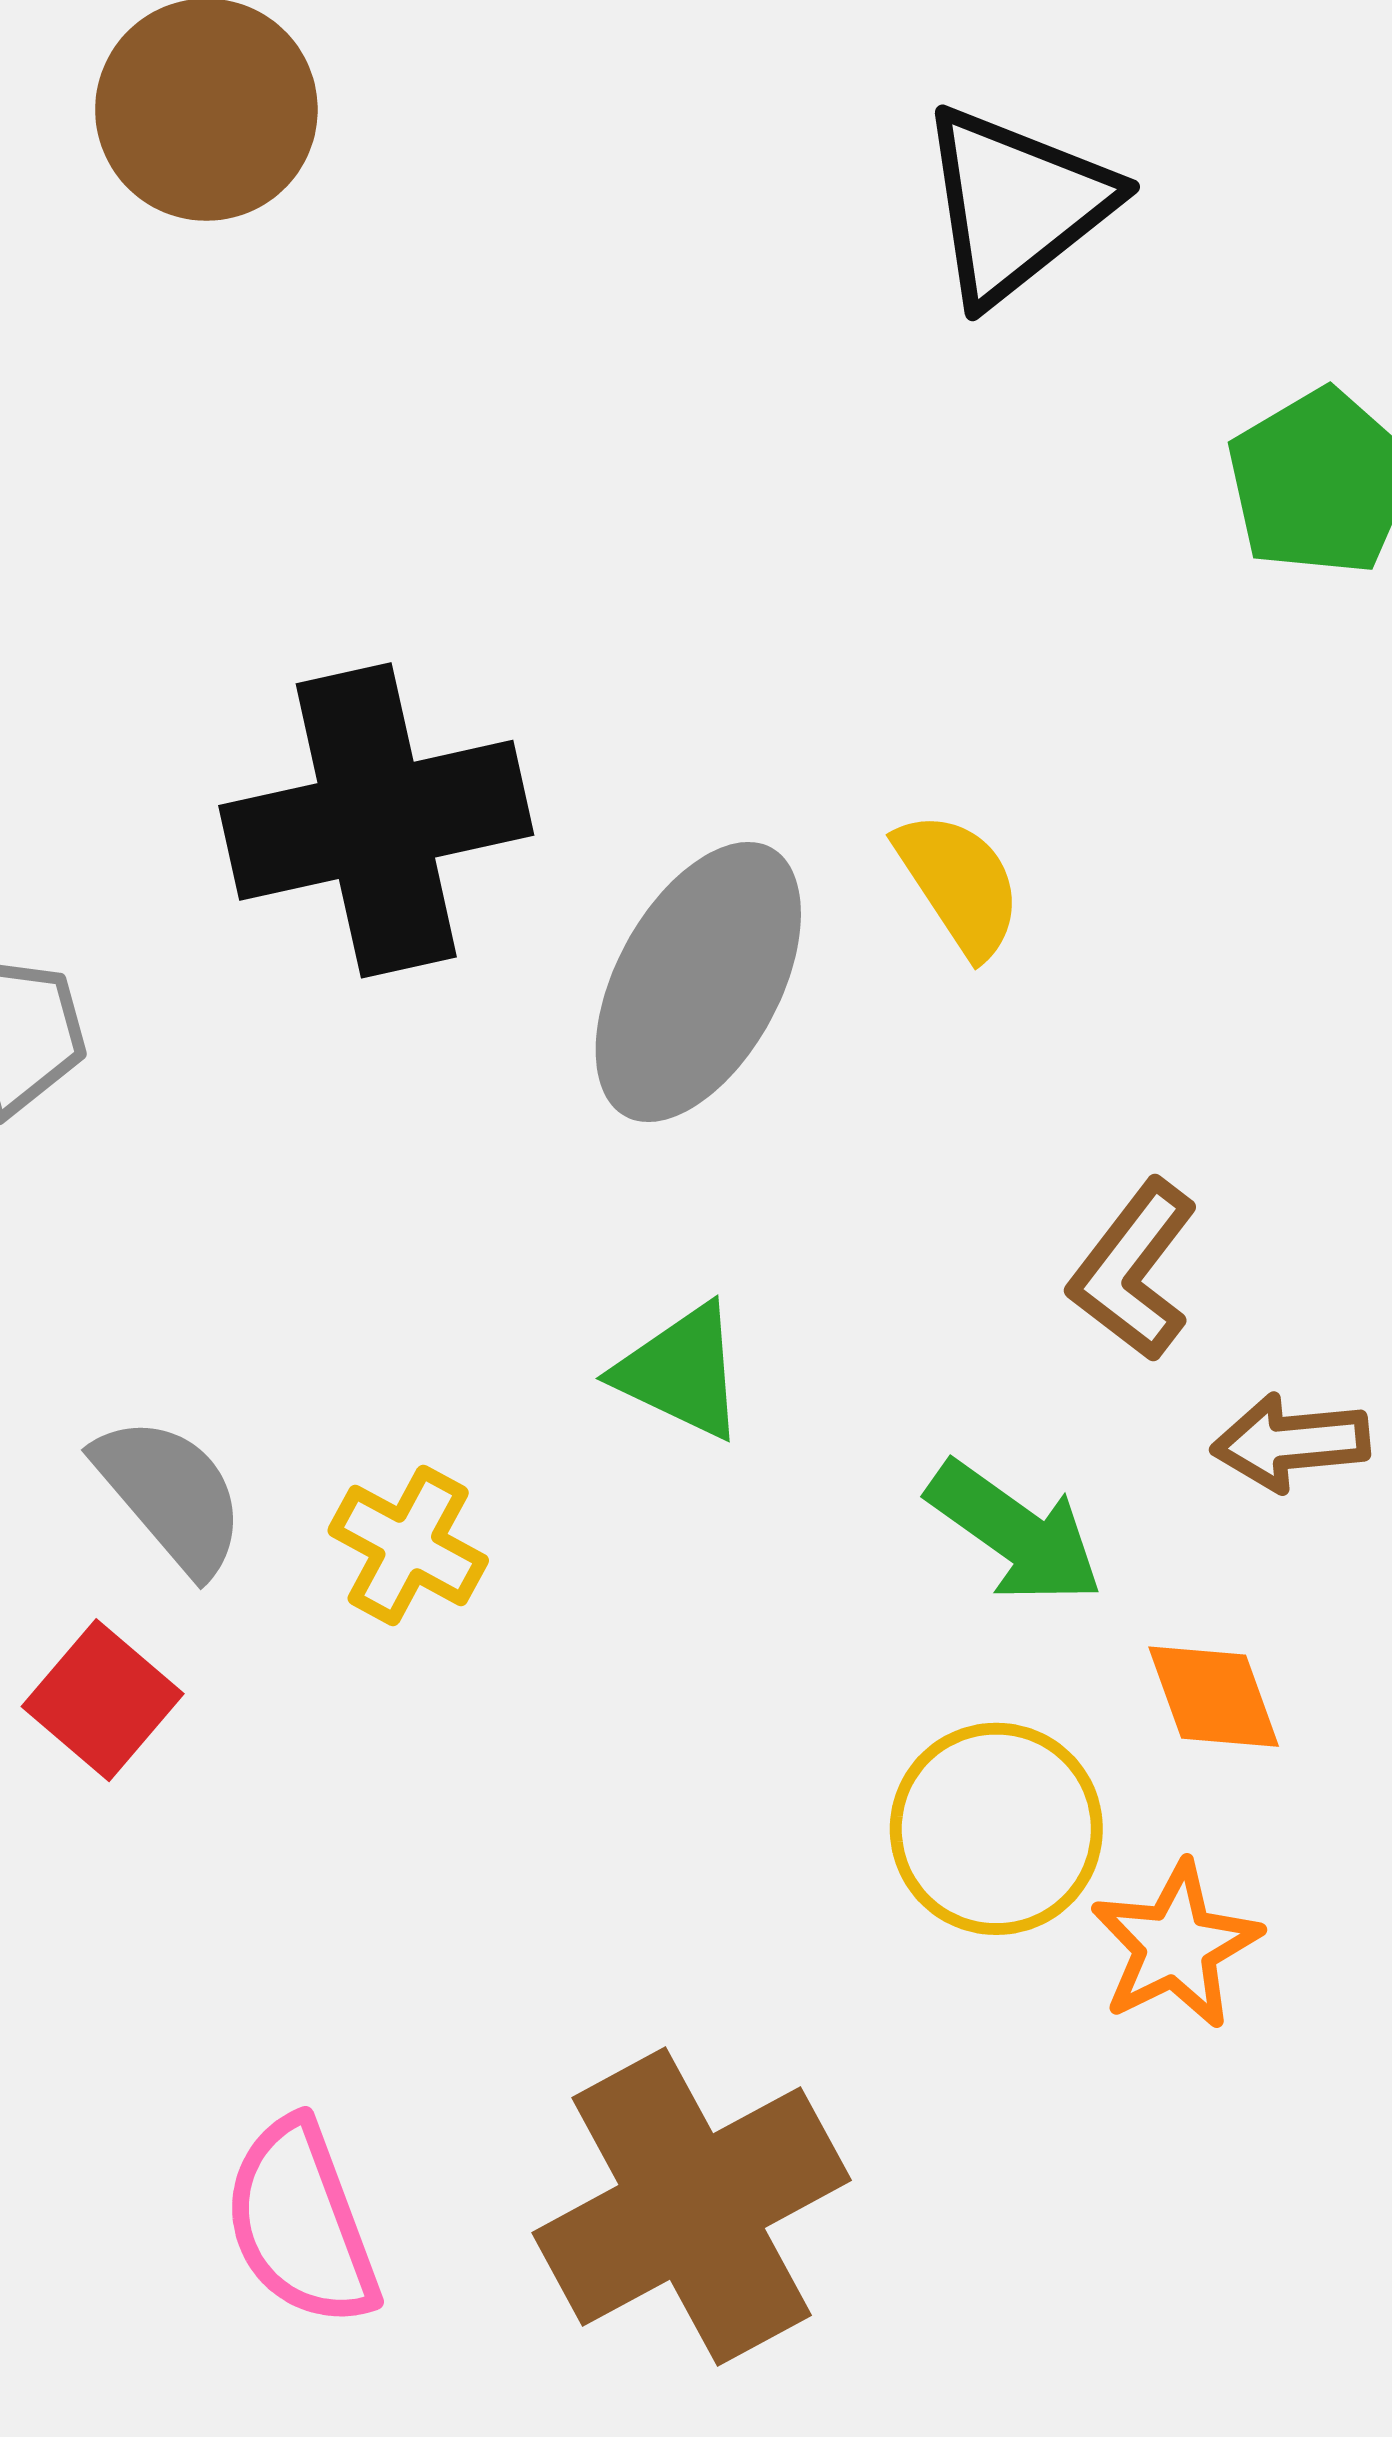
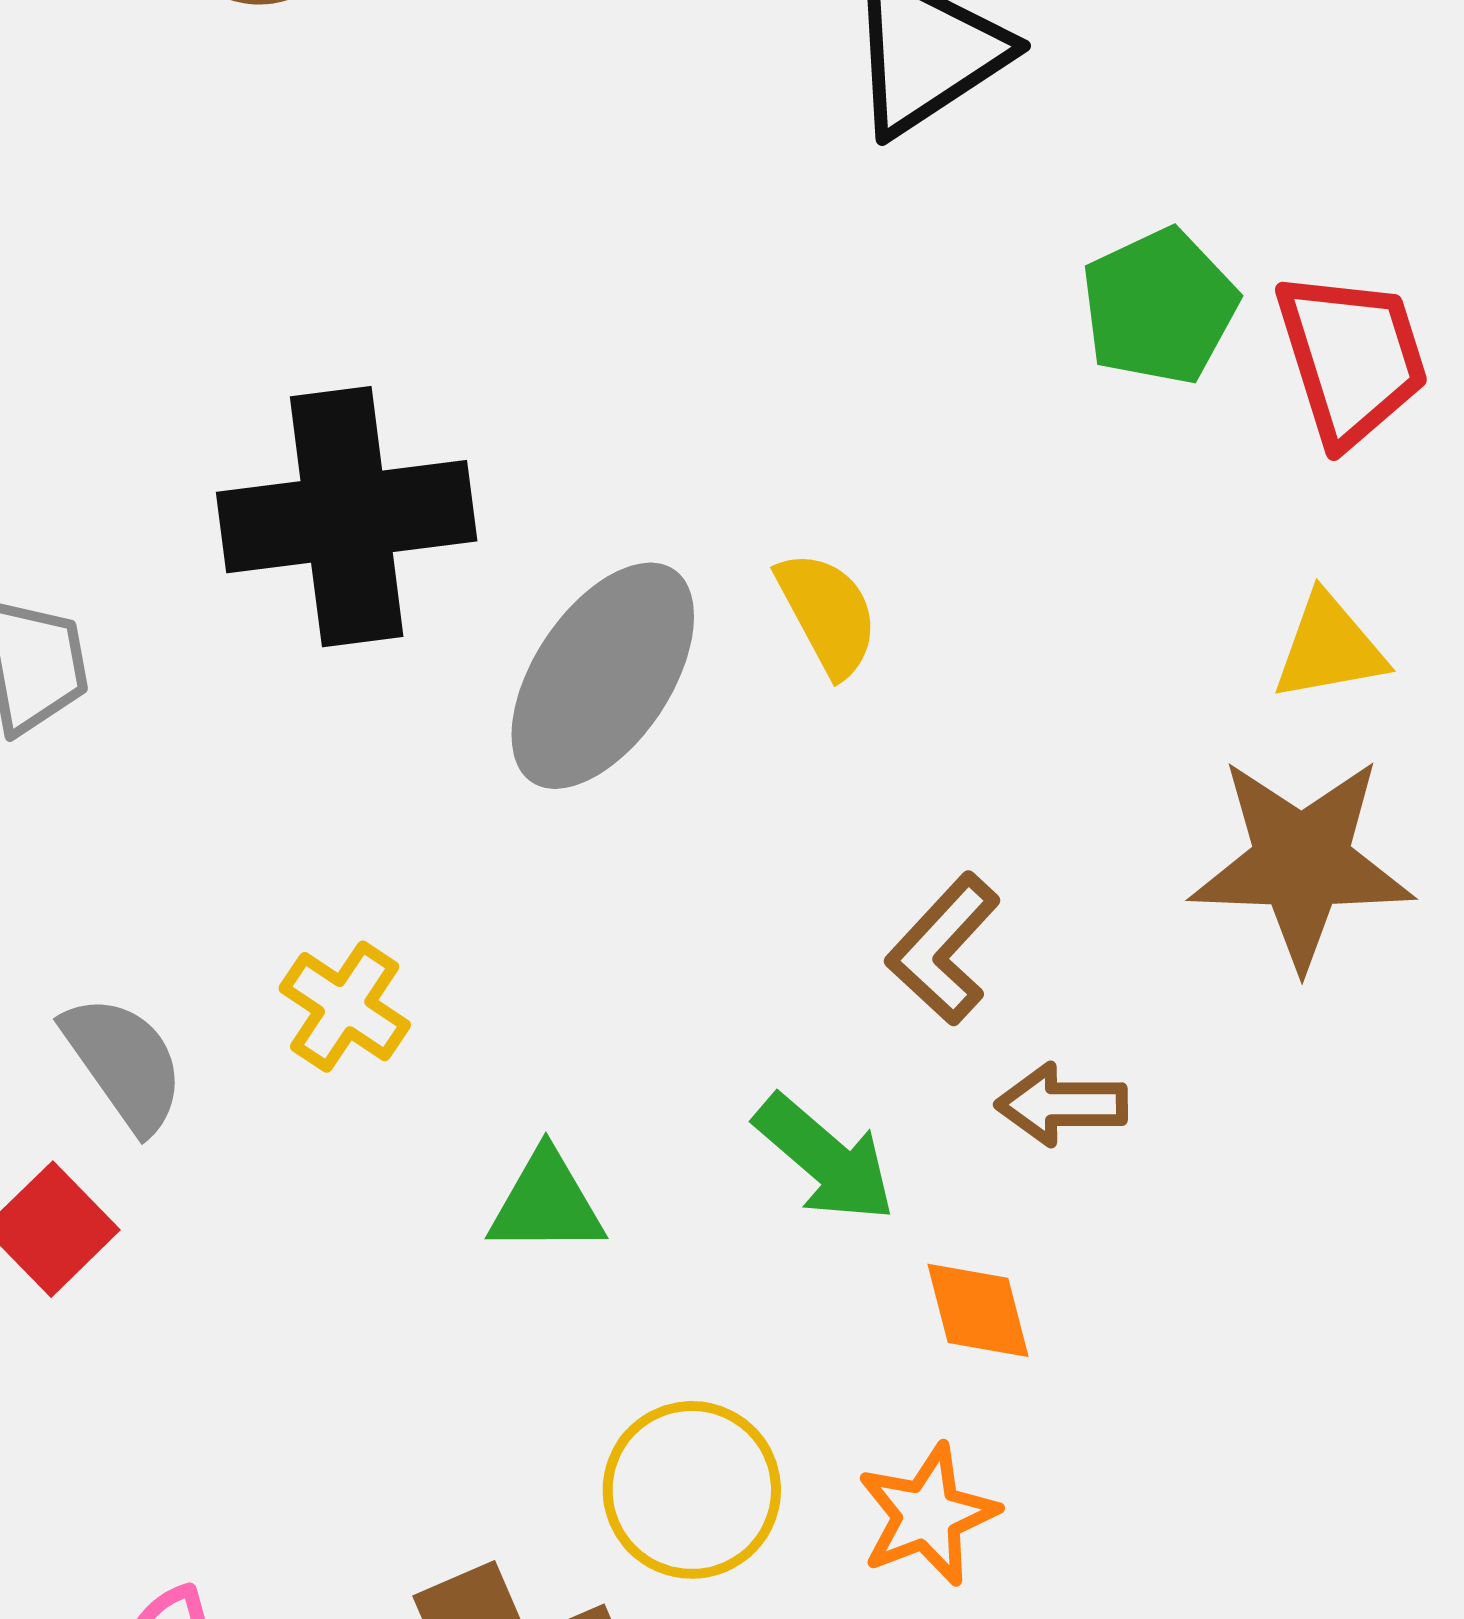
green triangle: (681, 1372) -> (546, 1203), moved, turned -31
yellow cross: (408, 1545) -> (345, 1007), moved
yellow circle: (996, 1829) -> (692, 1490), moved

